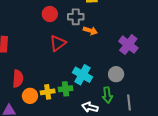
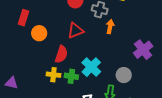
orange arrow: (90, 31) -> (110, 27), turned -112
red semicircle: (18, 79) -> (61, 54), moved
orange circle: (30, 96) -> (39, 33), moved

